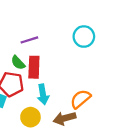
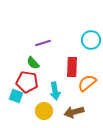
red rectangle: (34, 67) -> (72, 67), moved
orange semicircle: (80, 99) -> (87, 83), moved

